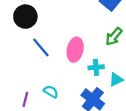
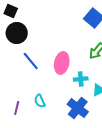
cyan semicircle: (51, 92) -> (40, 101), turned -144

